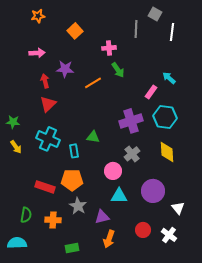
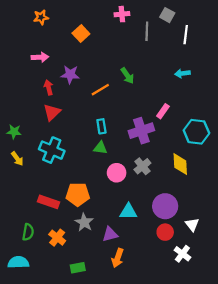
pink cross: (109, 48) -> (122, 14), moved
cyan arrow: (169, 78) -> (182, 73), moved, turned -48
pink rectangle: (151, 92) -> (163, 111), moved
cyan hexagon: (165, 117) -> (196, 132), moved
cyan rectangle: (74, 151) -> (101, 126), moved
pink circle: (113, 171) -> (117, 173), moved
orange cross: (53, 220) -> (57, 238), turned 35
red circle: (143, 230) -> (165, 232), moved

